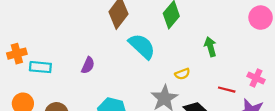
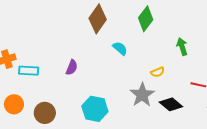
cyan semicircle: (142, 46) -> (120, 48), size x0.6

